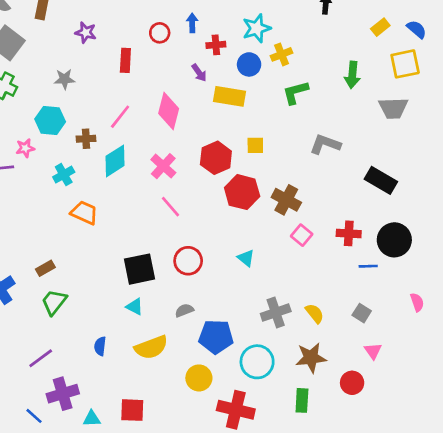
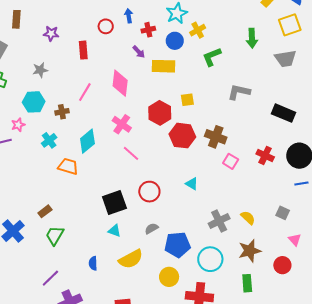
cyan diamond: (115, 161) -> (87, 141), moved
red cross: (349, 233) -> (265, 155), turned 30
blue line: (368, 266) -> (301, 184), moved

